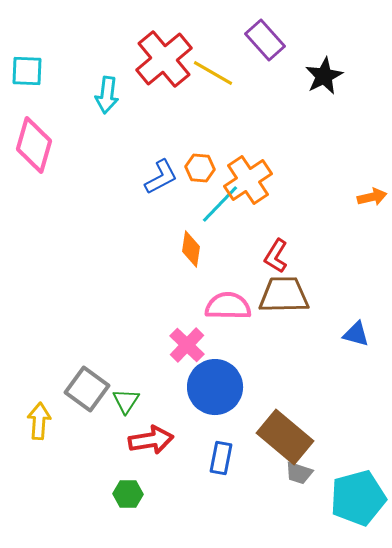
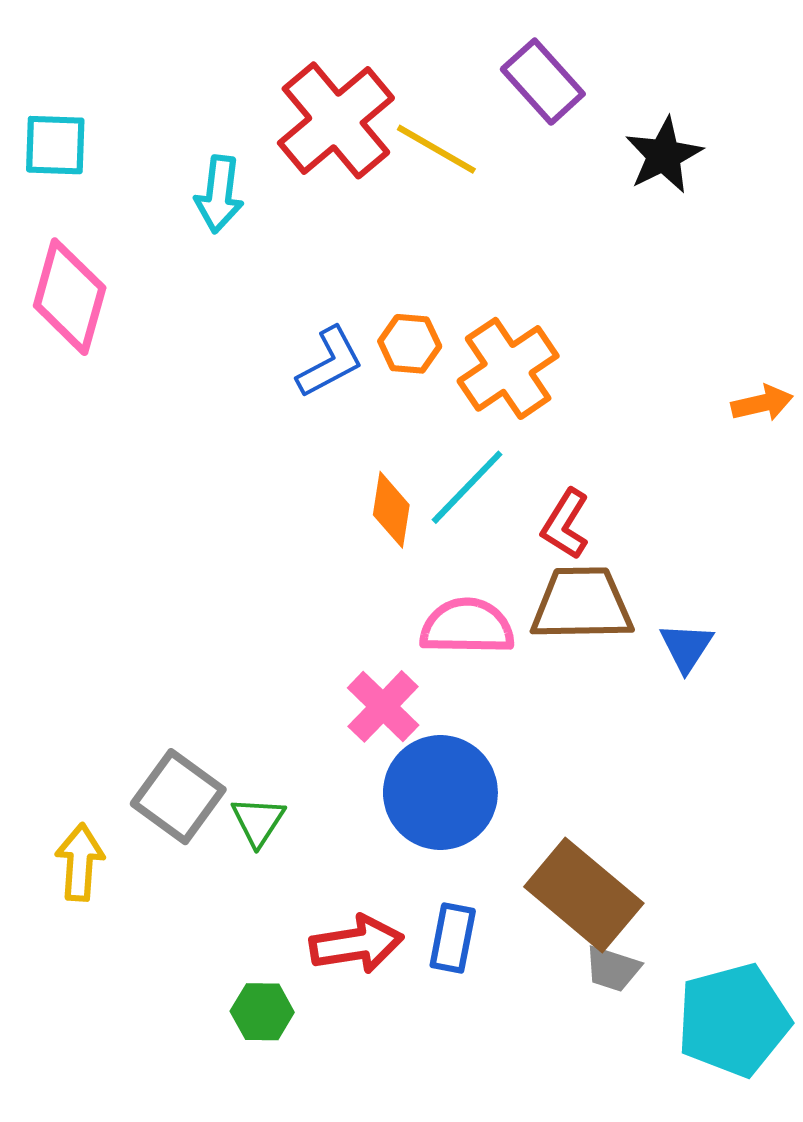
cyan line: (220, 204) -> (467, 487), moved
blue triangle: (356, 334) -> (686, 647), moved, turned 48
red arrow: (151, 440) -> (356, 944), moved

